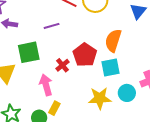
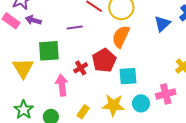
orange semicircle: (113, 41) -> (121, 37), moved
yellow rectangle: (54, 108) -> (83, 112), moved

